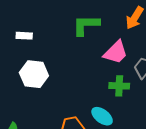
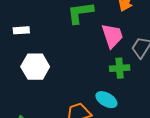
pink trapezoid: (116, 52) -> (112, 36), turned -56

